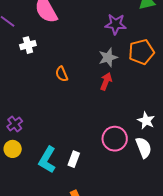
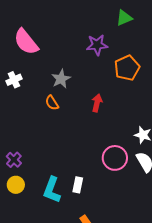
gray star: (108, 57) -> (61, 79), moved

